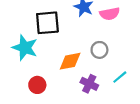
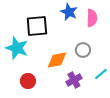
pink semicircle: (110, 14) -> (92, 18), turned -78
purple cross: (89, 84) -> (74, 80), turned 35

